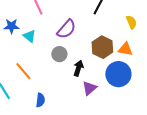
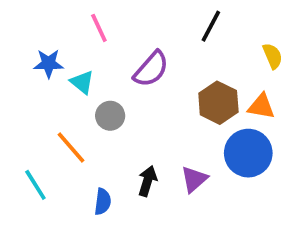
gray circle: (59, 54) -> (110, 116), moved
black arrow: (78, 68) -> (147, 181), moved

